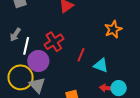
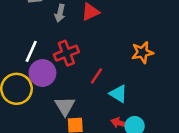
gray arrow: (15, 35) -> (60, 13), moved, turned -32
gray triangle: (37, 85) -> (65, 106), moved

